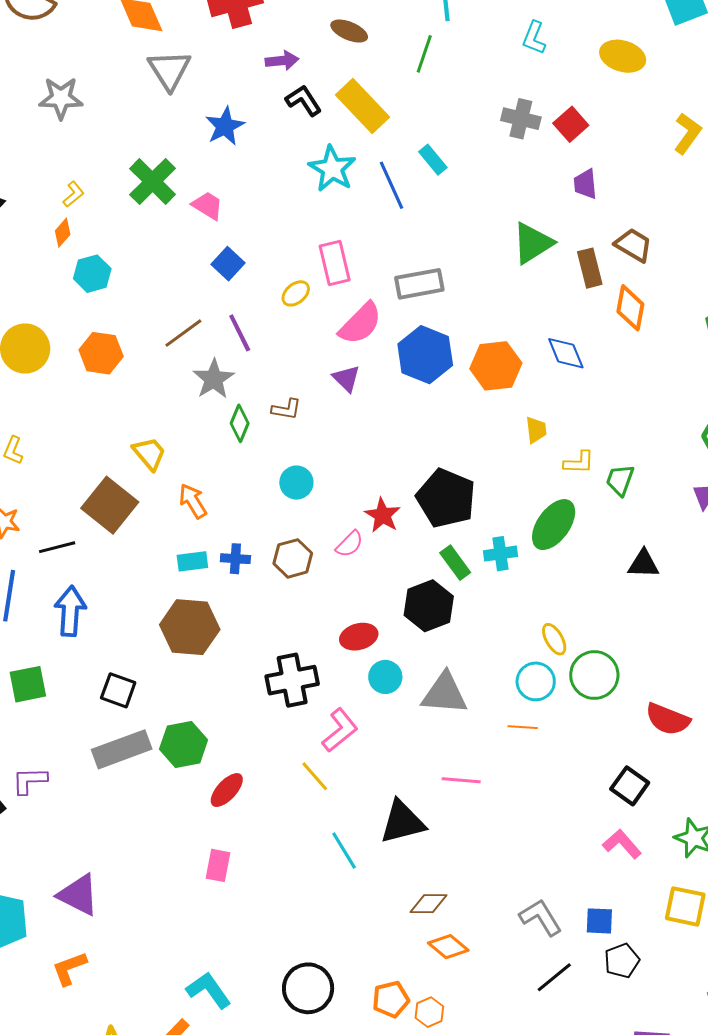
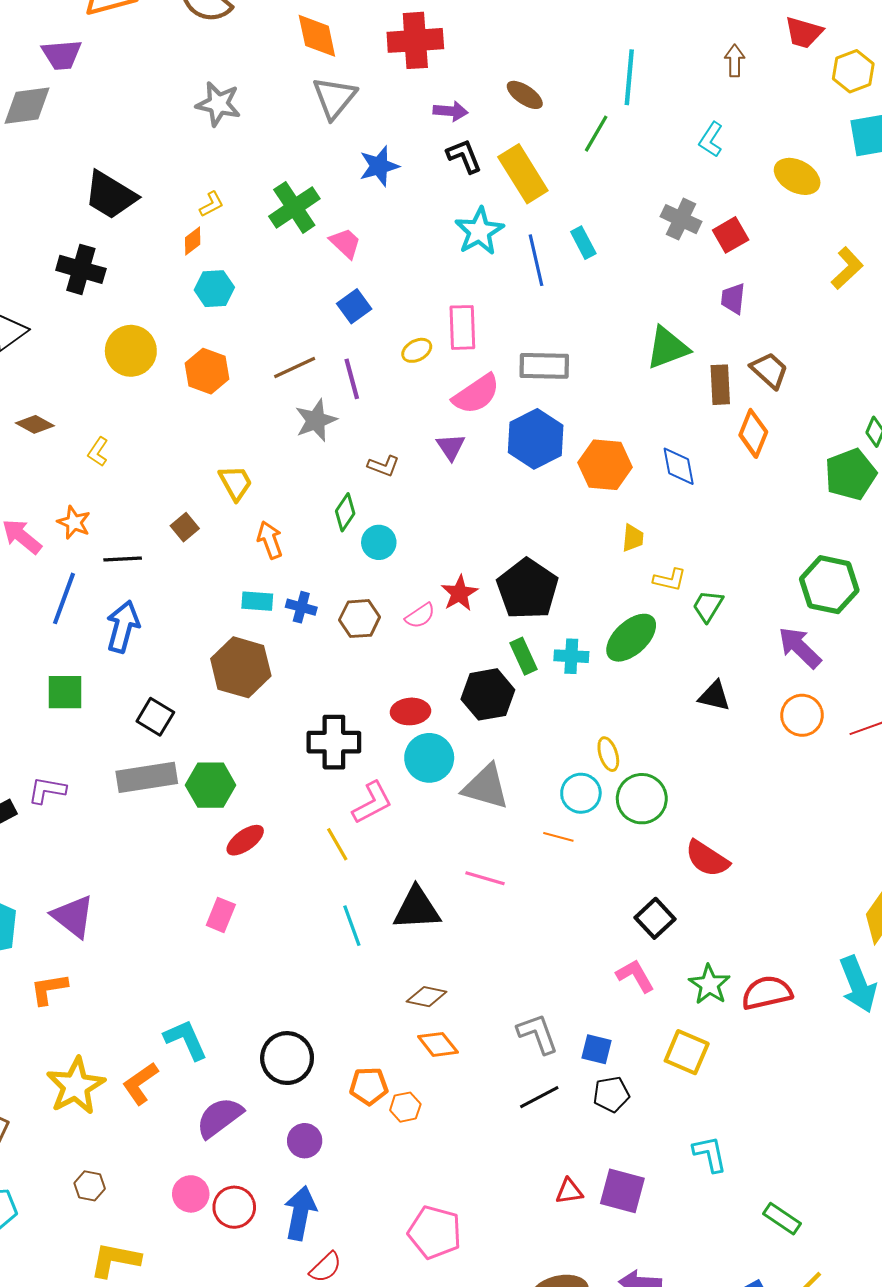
green diamond: (240, 423) -> (345, 512), moved
brown square: (110, 505) -> (185, 527), size x0.5
cyan circle: (385, 677) -> (429, 758), size x1.4

